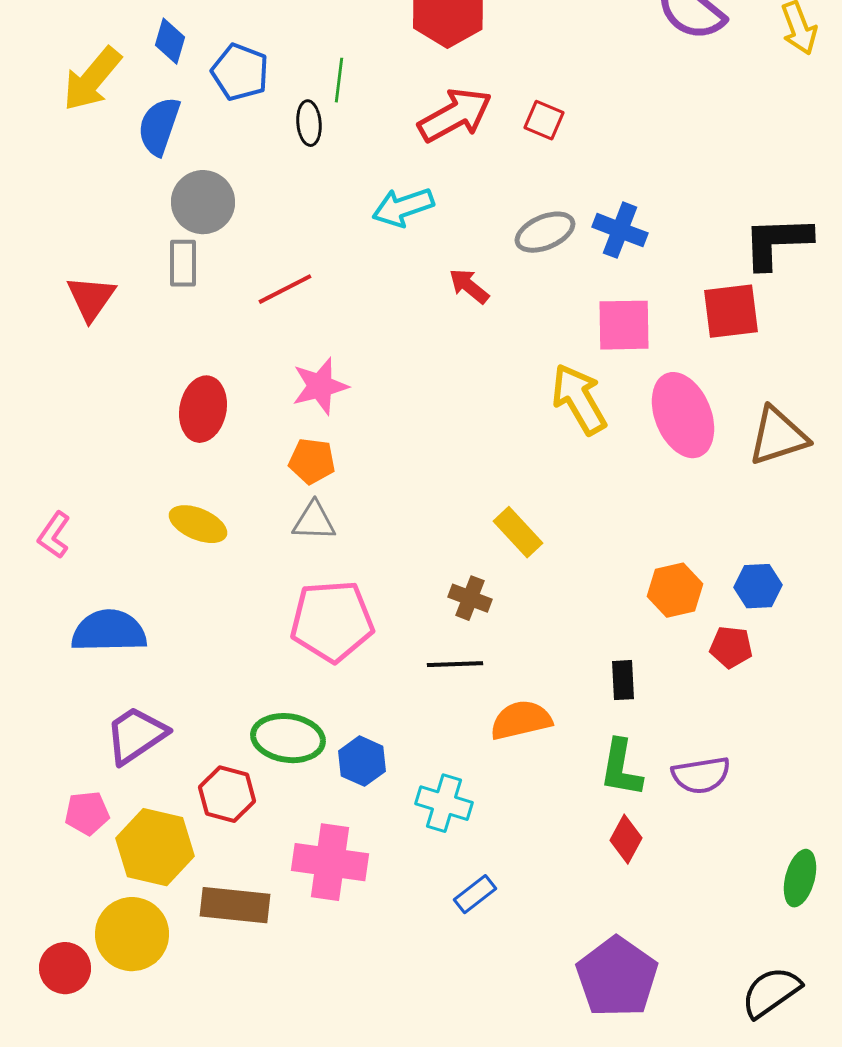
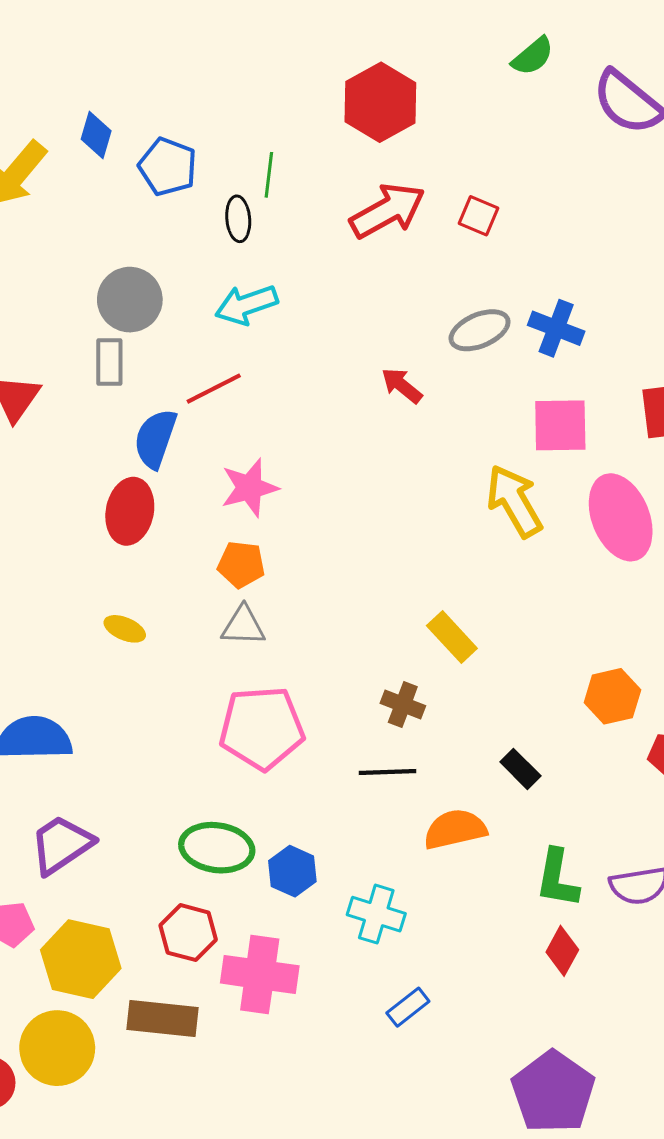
blue semicircle: (159, 126) -> (155, 439), moved
cyan arrow: (403, 207) -> (246, 305), moved
yellow ellipse: (198, 524) -> (125, 629), size x0.7
black rectangle: (623, 680) -> (520, 769), moved, turned -42
red hexagon: (227, 794) -> (188, 933), moved

